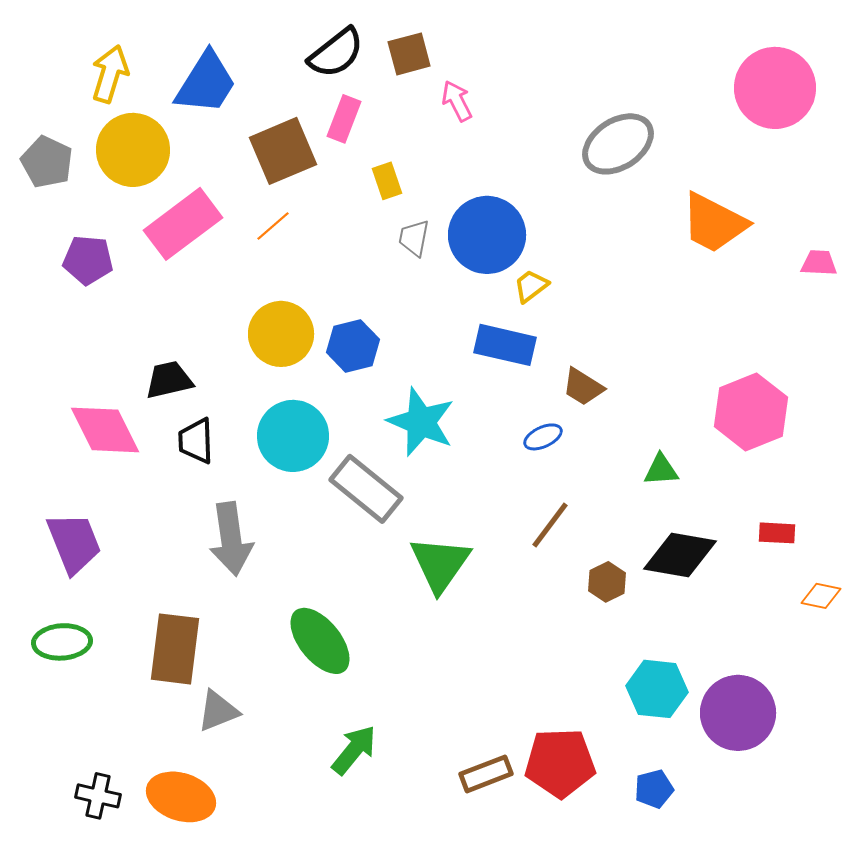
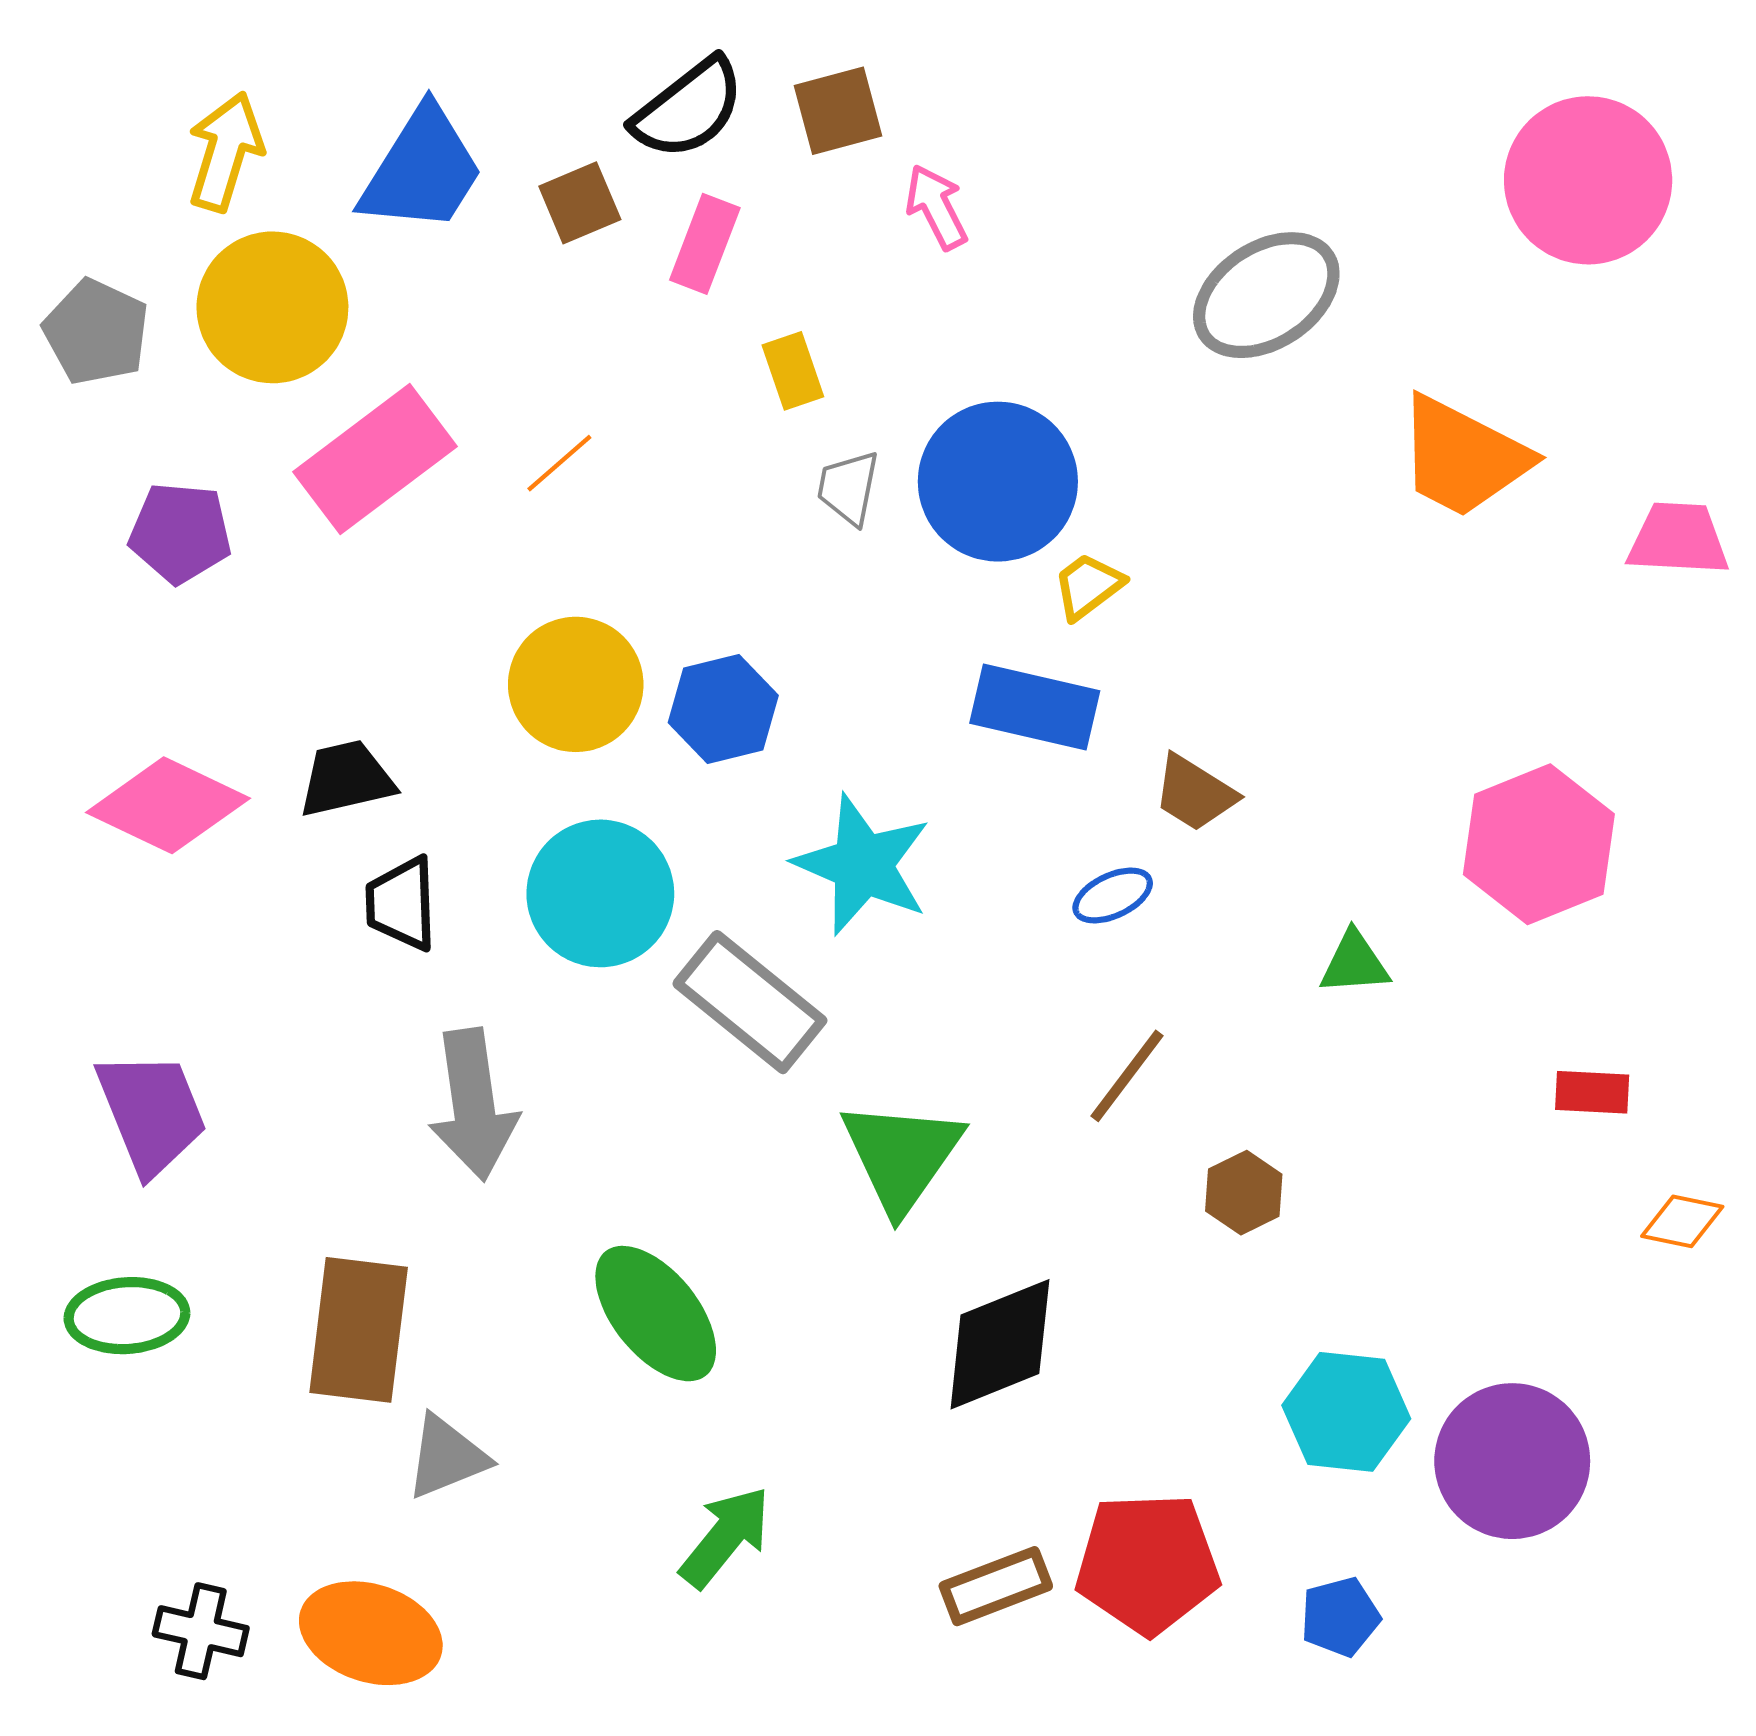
brown square: (283, 151) -> (580, 203), moved, size x0.6
pink trapezoid: (819, 263) -> (1678, 539), size x1.4
pink diamond: (105, 430) -> (168, 805), moved, turned -38
black diamond: (680, 555) -> (1000, 1344), moved, turned -32

